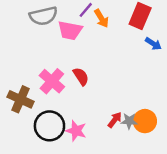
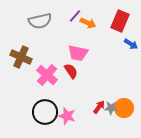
orange arrow: (101, 18) -> (88, 23), turned -35
pink trapezoid: (70, 30) -> (78, 53), moved
brown cross: (20, 99) -> (21, 57), moved

